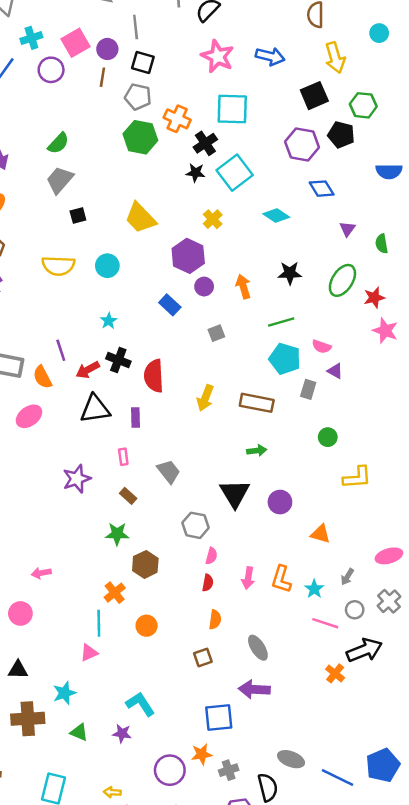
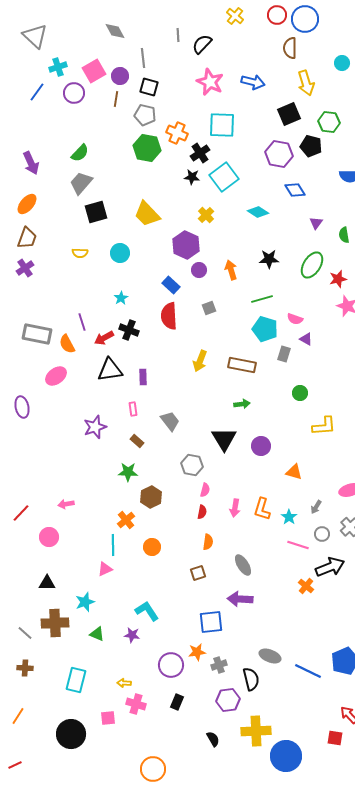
black square: (78, 216) -> (96, 212), size x1.6
yellow semicircle: (58, 266) -> (80, 253), size x0.6
red semicircle: (154, 376) -> (169, 316), moved

